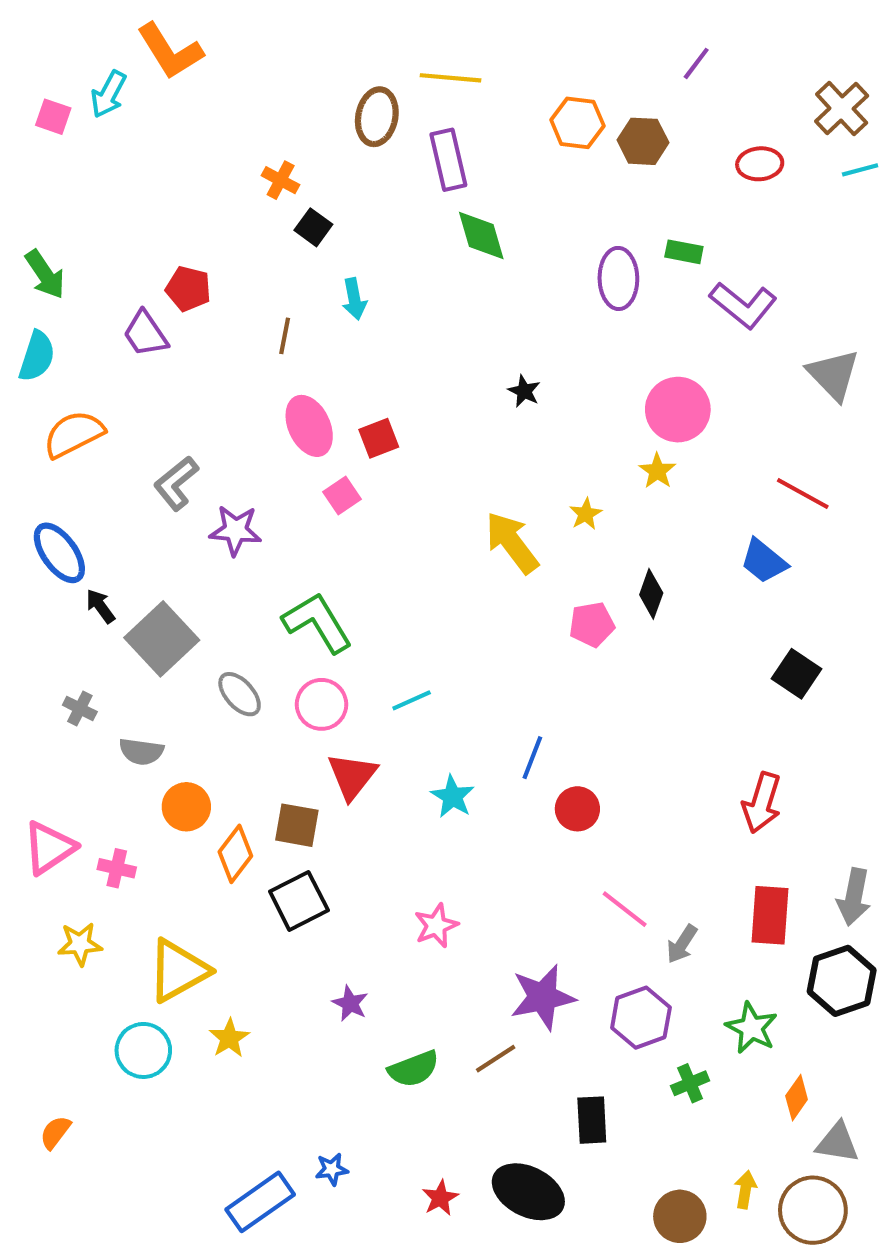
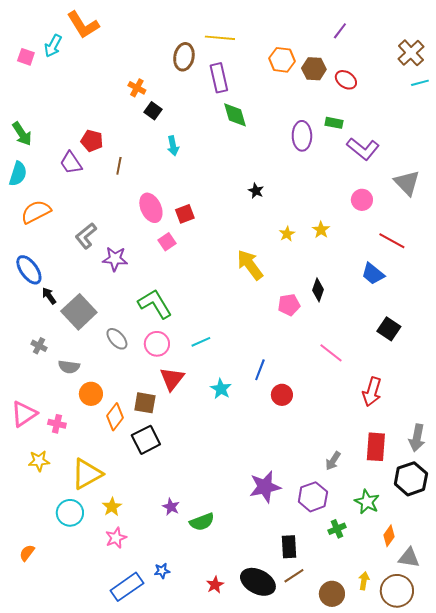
red ellipse: (760, 164) -> (346, 80), moved, turned 40
brown line: (285, 336) -> (119, 166), moved
pink circle: (678, 410) -> (362, 200), moved, size x0.7
yellow star: (586, 514) -> (287, 234), moved
pink line: (625, 909) -> (331, 353), moved
pink star: (436, 926) -> (116, 538), moved
purple star: (350, 1003) -> (171, 507), moved
brown line: (496, 1059) -> (294, 576), moved

